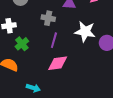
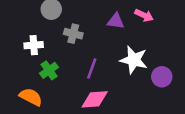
gray cross: (48, 18) -> (73, 34), moved

